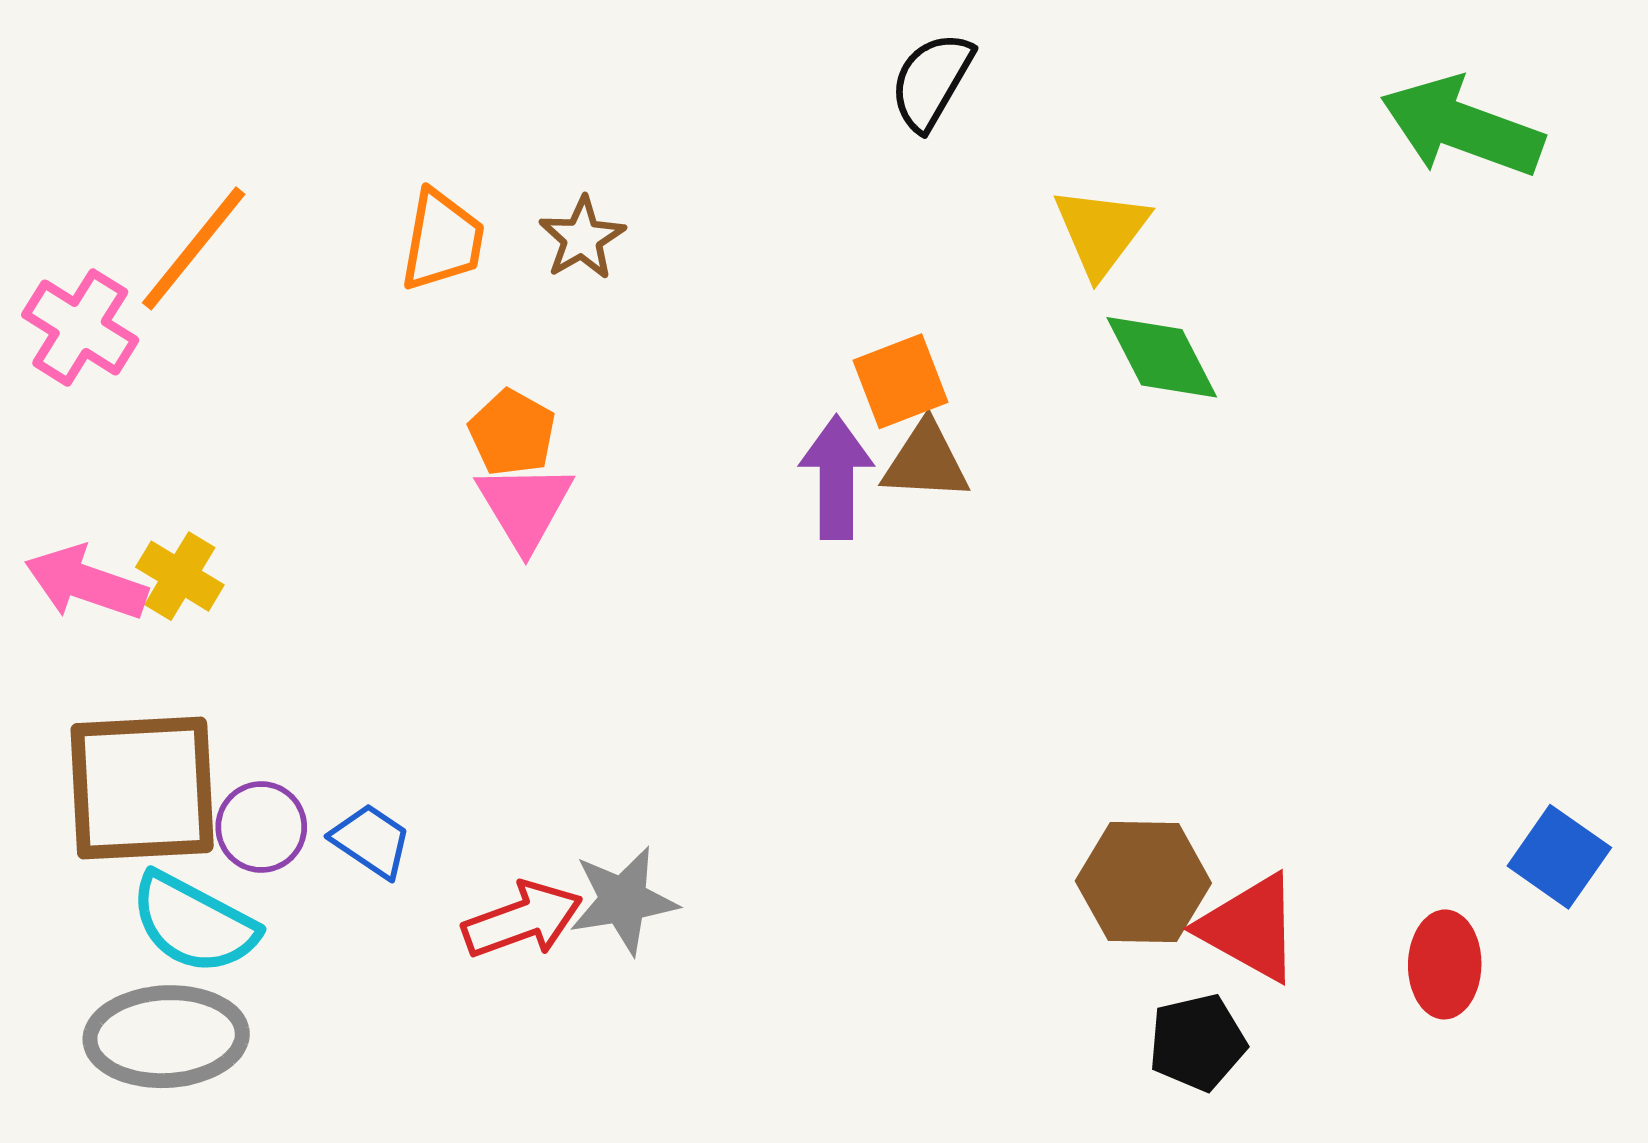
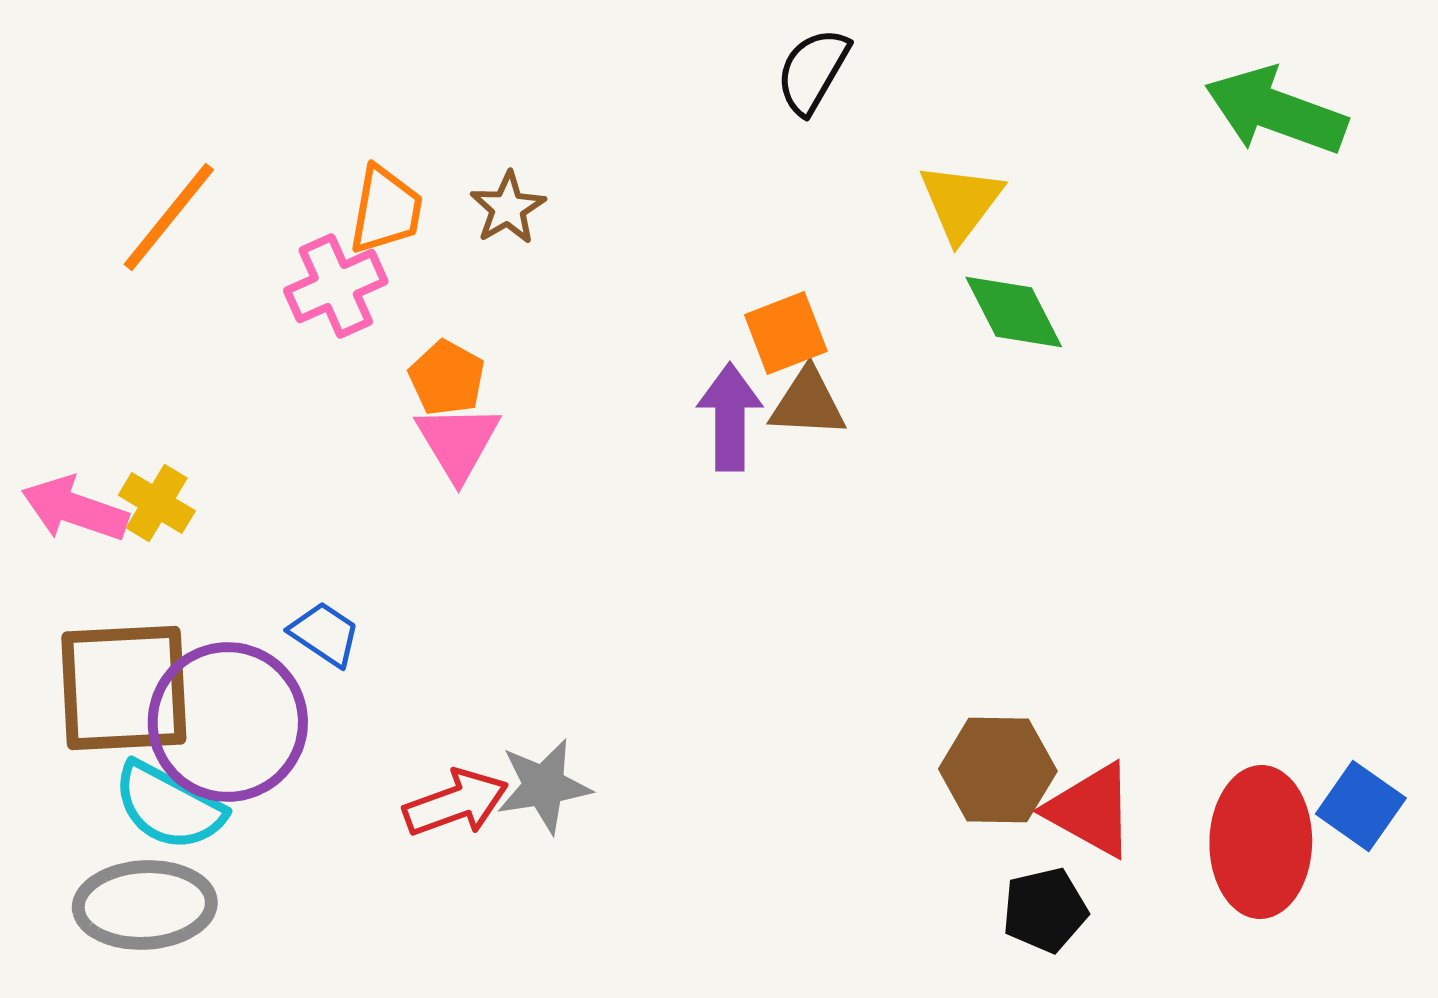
pink cross: (80, 327) -> (336, 286), moved, turned 34
purple circle: (261, 827) -> (228, 722), size x2.0
blue trapezoid: (371, 841) -> (325, 634), moved
blue square: (1559, 857) -> (1361, 806), moved
red ellipse: (1445, 964) -> (1261, 842), size x1.6

